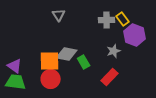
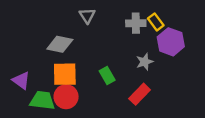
gray triangle: (59, 15) -> (87, 16), moved
gray diamond: (67, 54) -> (60, 44), moved
green trapezoid: (16, 82) -> (42, 100), moved

